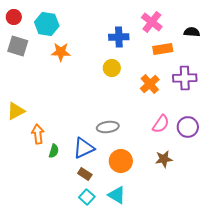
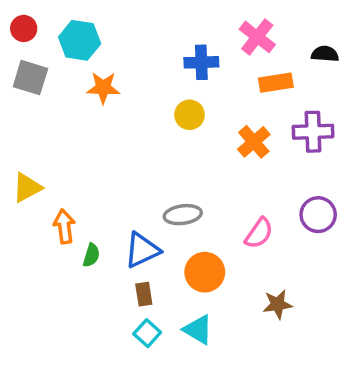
pink semicircle: (161, 124) -> (259, 233), moved
brown star: (164, 159) -> (278, 304), moved
brown rectangle: (85, 174) -> (144, 294), turned 48

